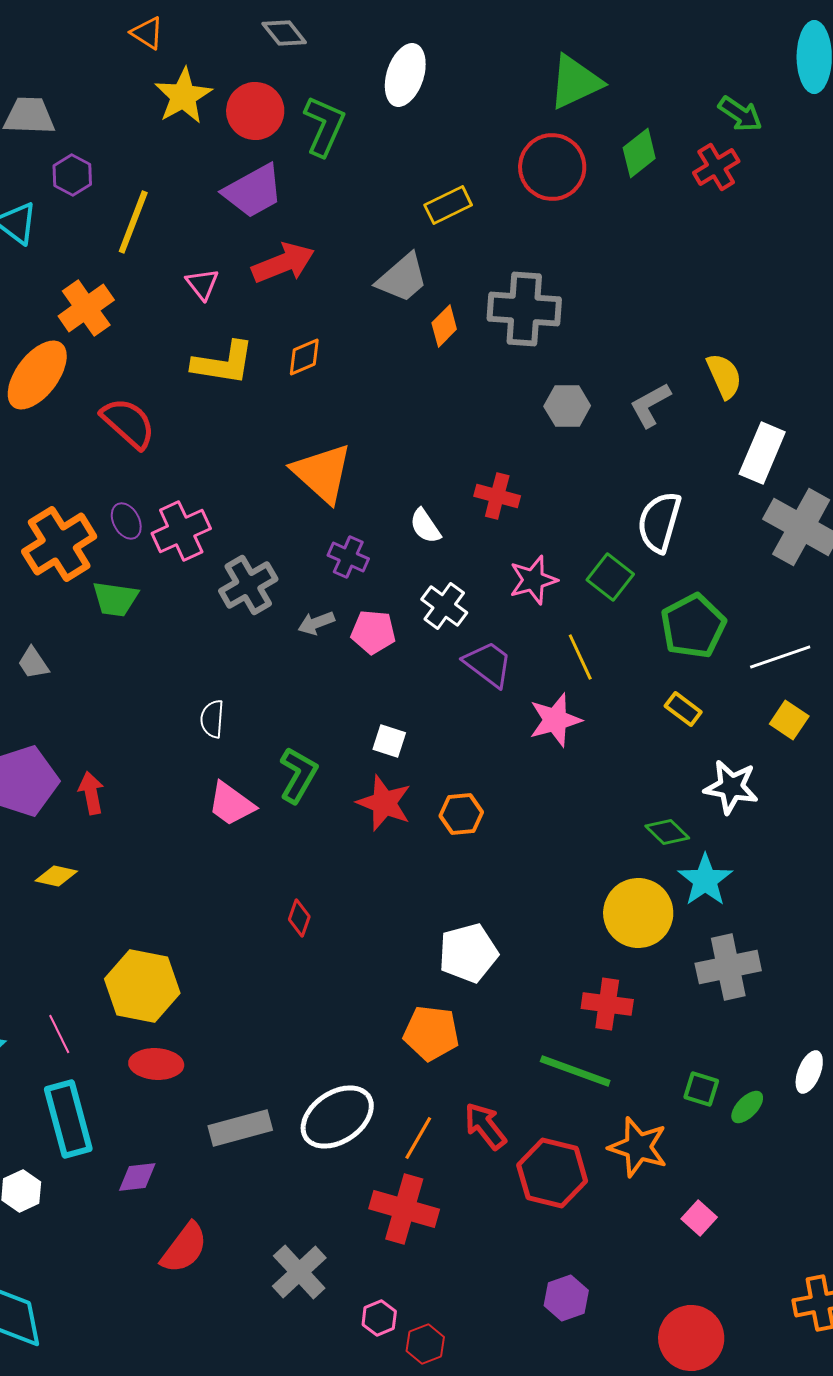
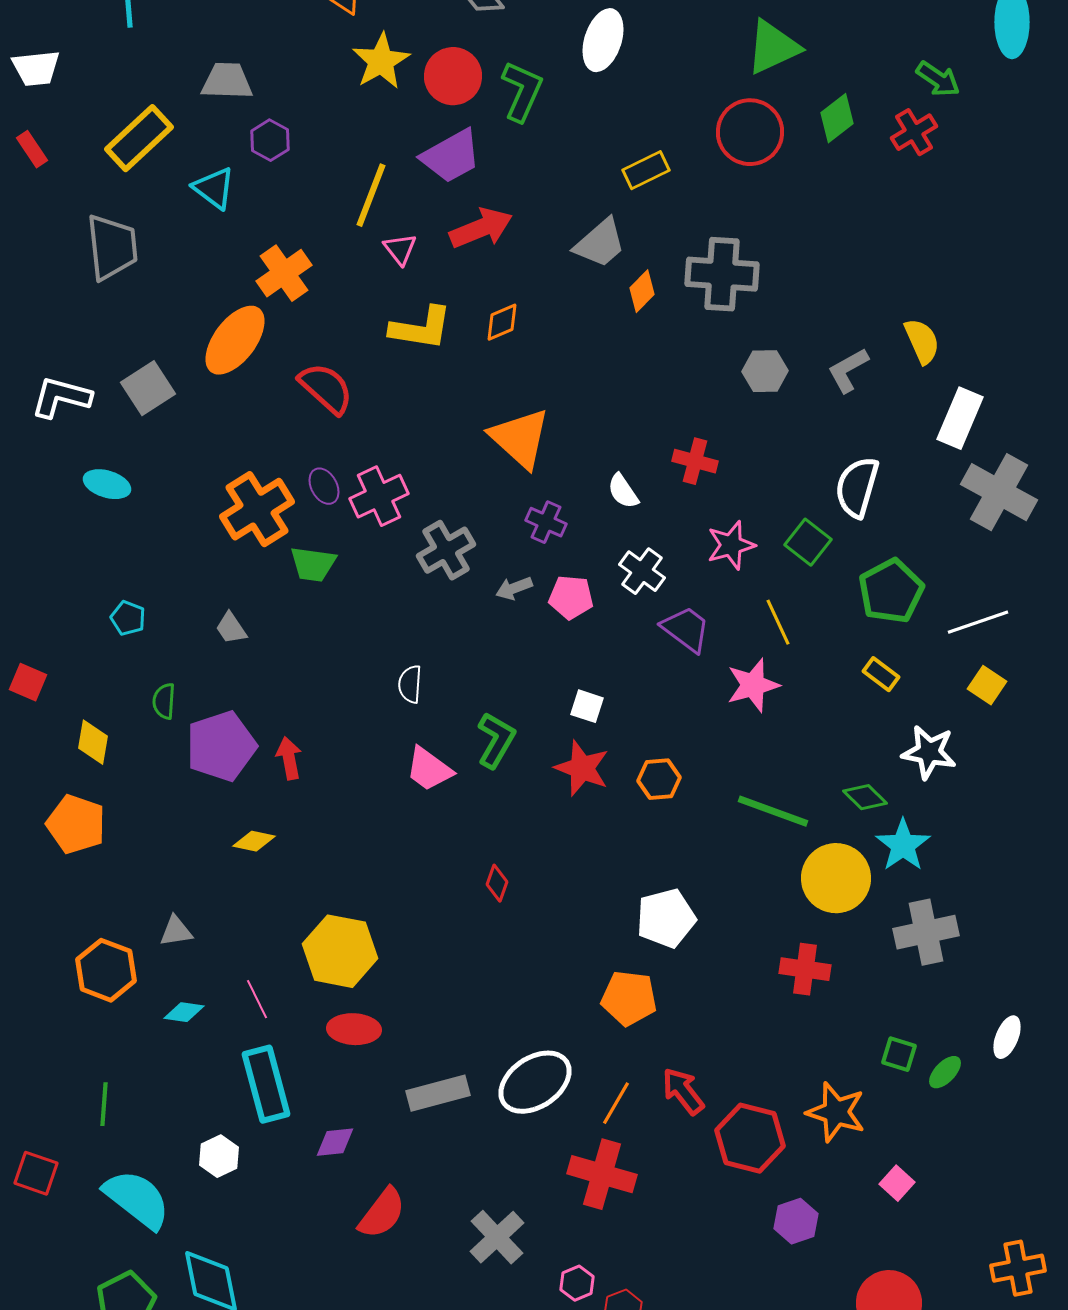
yellow line: (133, 222) -> (371, 195), moved
green line: (575, 1071) -> (773, 811), moved
purple hexagon: (566, 1298) -> (796, 1221), moved

